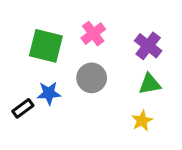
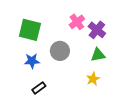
pink cross: (93, 34) -> (77, 22), moved
black rectangle: (23, 108) -> (39, 88), moved

